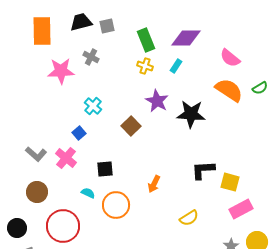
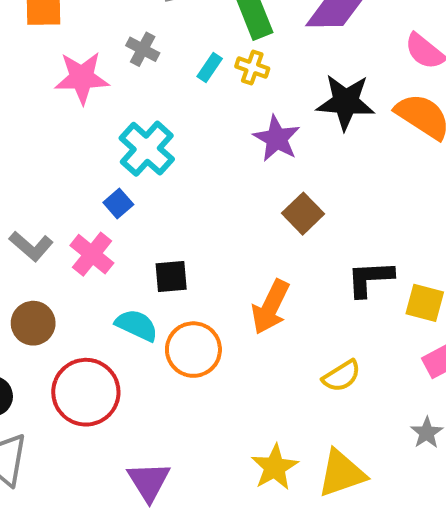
cyan rectangle: (176, 66) -> (210, 68), moved
cyan cross: (93, 106) -> (147, 149), size x1.5
black star: (191, 114) -> (346, 102), moved
brown square: (131, 126) -> (303, 214), moved
orange arrow: (154, 184) -> (271, 307), size x1.5
cyan semicircle: (88, 193) -> (137, 325), size x1.5

